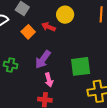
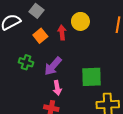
red arrow: (48, 27) -> (62, 33), turned 56
green cross: (11, 65) -> (26, 62), moved

